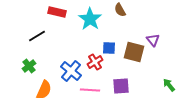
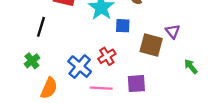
black line: (37, 36) -> (41, 27), turned -42
blue square: (109, 48) -> (123, 26), moved
green arrow: (169, 85) -> (191, 67), moved

